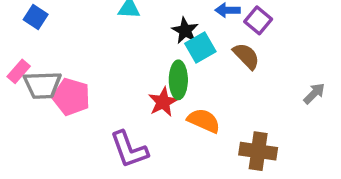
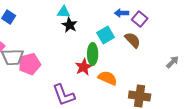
black star: (185, 31) -> (70, 25), moved
pink pentagon: (71, 97) -> (30, 64), turned -30

